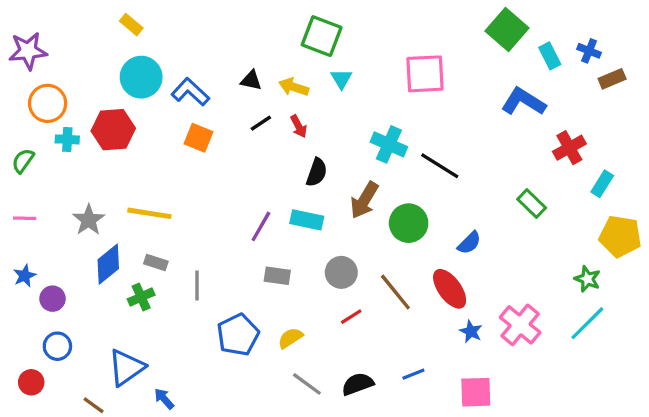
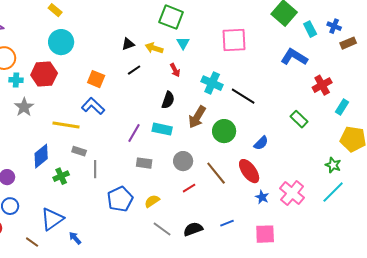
black triangle: (251, 80) -> (128, 44), turned -32
blue L-shape: (190, 92) -> (93, 106), moved
red arrow: (299, 126) -> (175, 70), moved
gray star: (89, 220) -> (24, 107), moved
gray rectangle: (156, 263) -> (79, 151), moved

